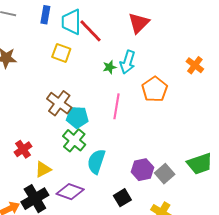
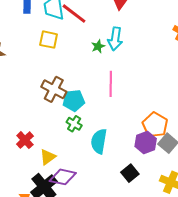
orange pentagon: (155, 89) -> (155, 125), moved
green cross: (74, 140) -> (74, 124), size x0.7
purple diamond: (70, 192) -> (63, 177), moved

